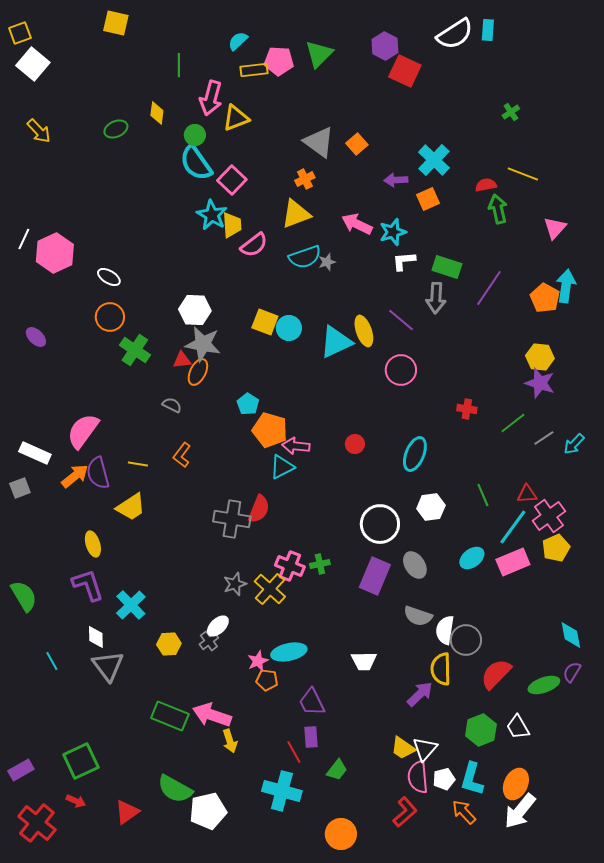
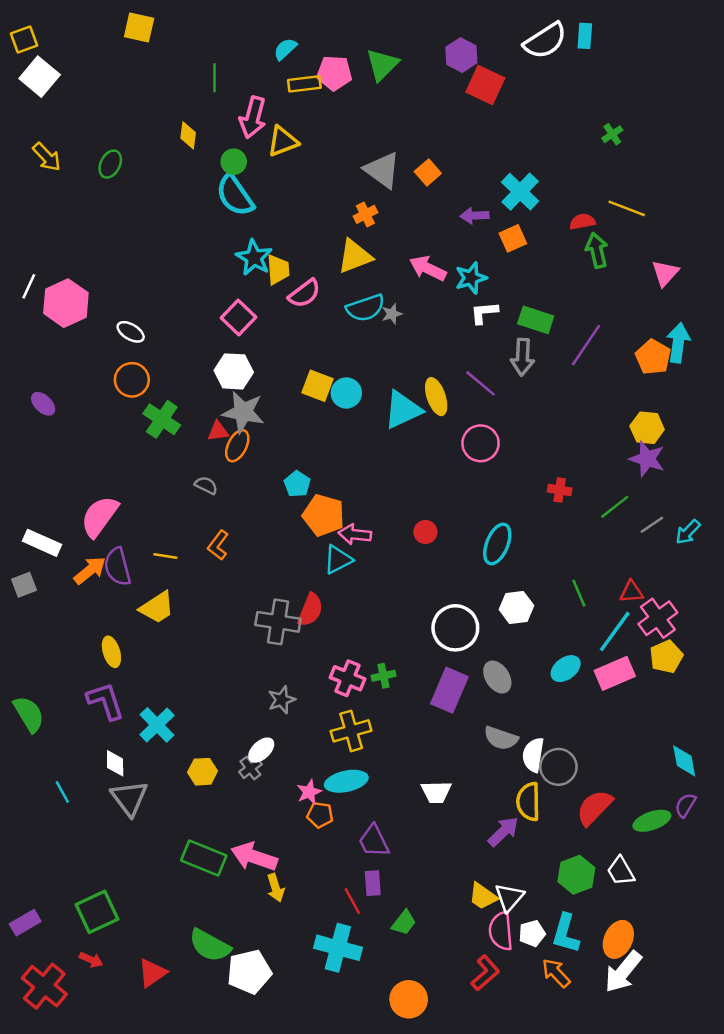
green ellipse: (116, 129) -> (110, 164), moved, turned -40
pink square: (232, 180) -> (238, 317), moved
yellow cross: (270, 589) -> (351, 731), moved, turned 32

